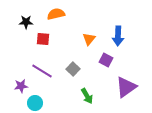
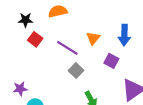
red square: (43, 39) -> (35, 39), moved, turned 32
purple line: (42, 71) -> (67, 48), moved

